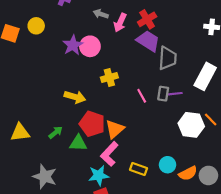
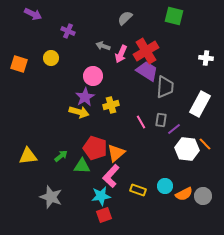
red cross: (147, 19) -> (146, 51), size x1.4
yellow circle: (36, 26) -> (51, 58), moved
purple star: (73, 45) -> (85, 97), moved
purple line: (175, 94) -> (174, 129), moved, turned -32
yellow arrow: (75, 97) -> (79, 112), moved

